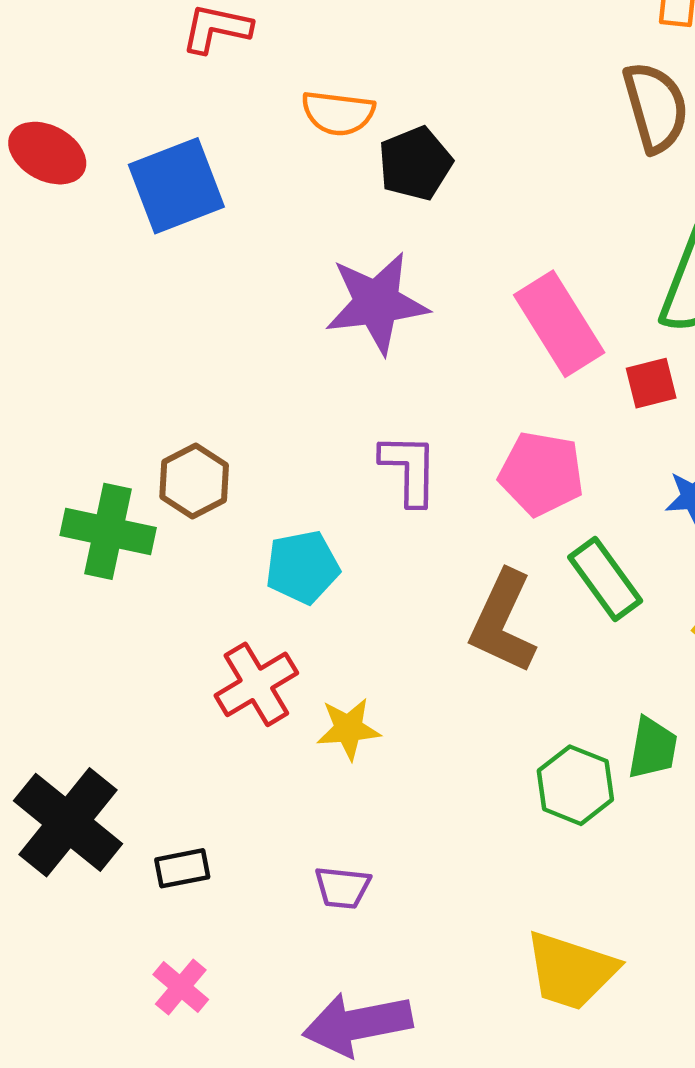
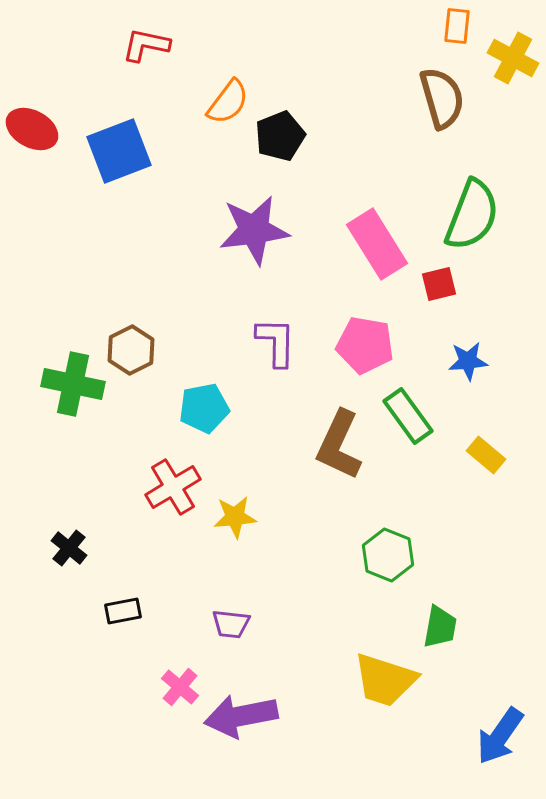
orange semicircle: (338, 113) -> (228, 102), turned -60
green trapezoid: (653, 748) -> (440, 627), moved
black cross: (68, 822) -> (69, 548), moved, size x0.5
pink cross: (181, 987) -> (180, 687), moved

